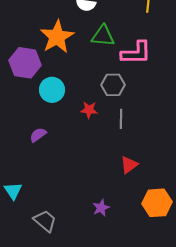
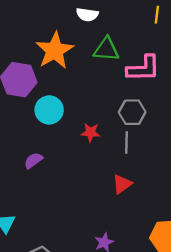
gray hexagon: (113, 85) -> (132, 112), moved
red triangle: (129, 165) -> (122, 184), moved

